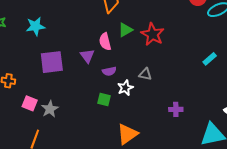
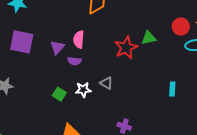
green triangle: (125, 30) -> (149, 38), moved
cyan rectangle: (210, 59) -> (172, 89), turned -64
purple semicircle: (109, 71) -> (74, 61), moved

